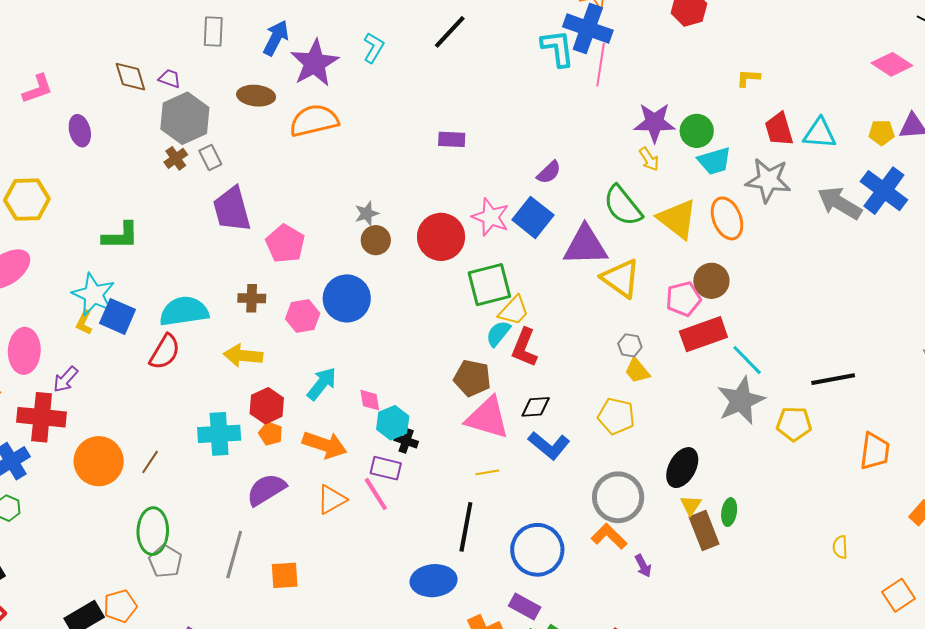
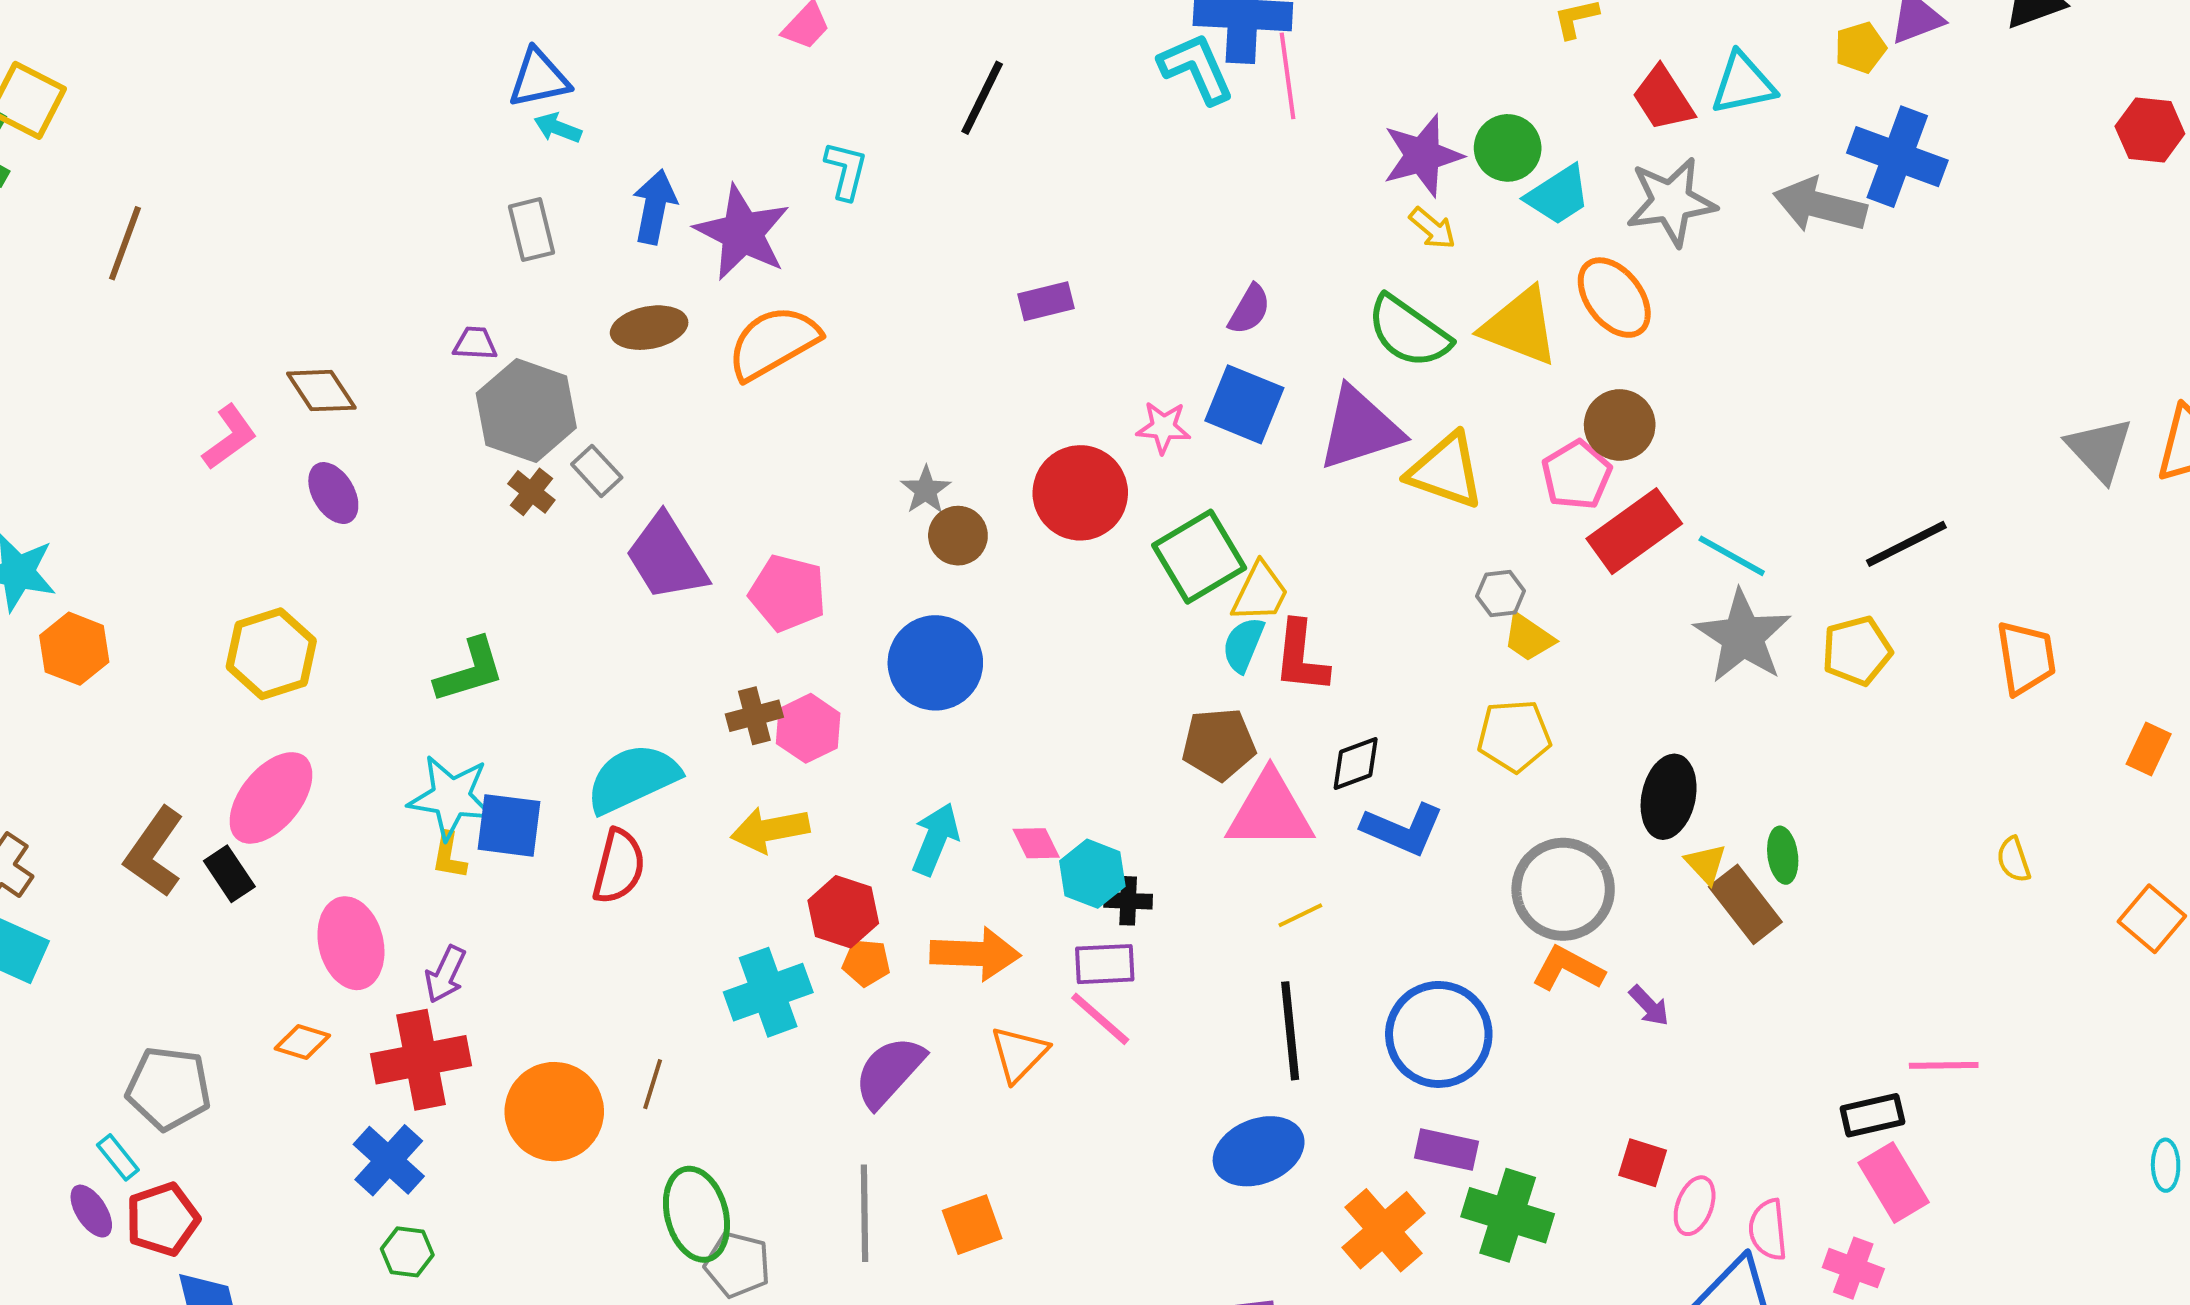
brown diamond: (130, 77) -> (321, 391), moved
pink star: (491, 217) -> (1163, 427), size x0.7
pink hexagon: (303, 316) -> (808, 728), moved

